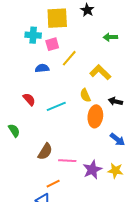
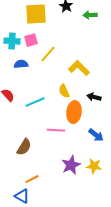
cyan cross: (33, 35) -> (12, 41), moved
green arrow: (110, 37) -> (90, 15), moved
pink line: (67, 161) -> (56, 130), moved

